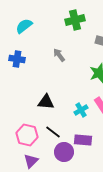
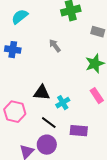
cyan cross: (81, 110) -> (63, 103), moved
pink hexagon: (27, 135) -> (15, 112), moved
purple circle: (64, 152) -> (47, 145), moved

